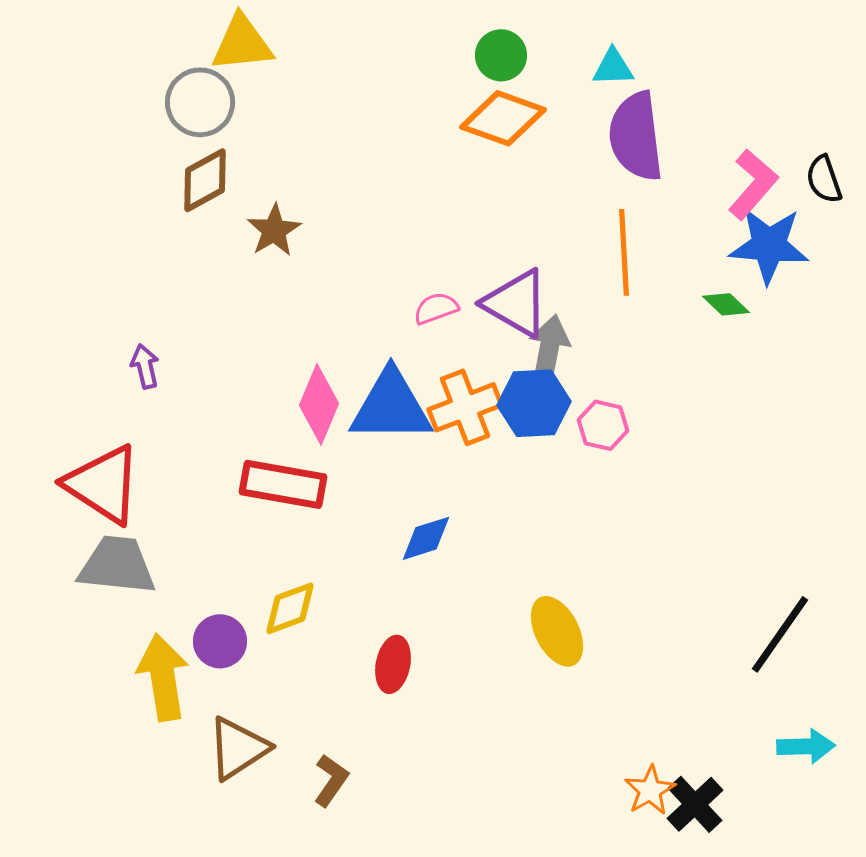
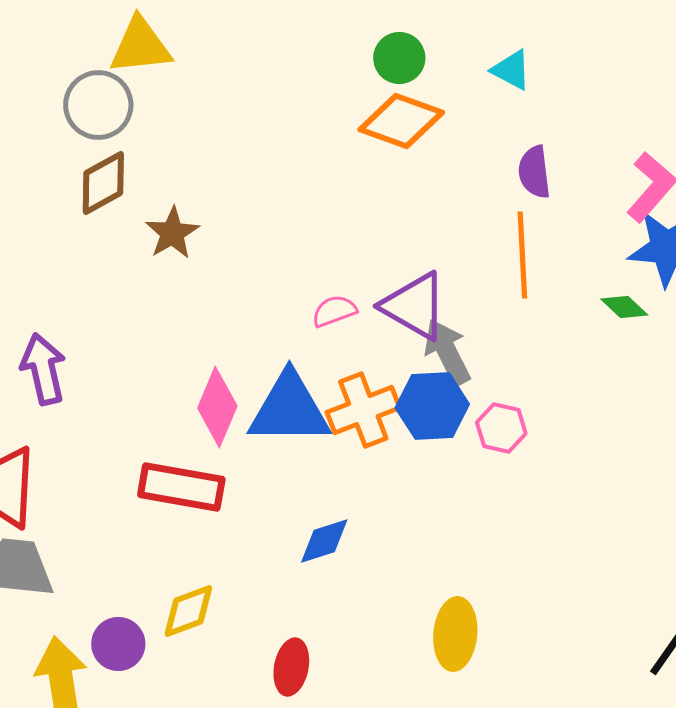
cyan triangle: (613, 67) -> (511, 70), turned 30
purple semicircle: (636, 136) -> (534, 172), moved, size x0.6
gray arrow: (549, 349) -> (447, 352), turned -38
purple arrow: (145, 366) -> (43, 369), size x1.6
yellow ellipse: (557, 631) -> (455, 634), turned 32

